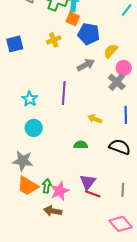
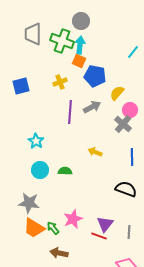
purple line: (64, 93) -> (70, 112), moved
yellow arrow: (95, 119) -> (95, 152), moved
green semicircle: (81, 145) -> (65, 171), moved
purple triangle: (88, 182) -> (105, 224), moved
green arrow: (47, 186) -> (53, 228), turned -48
pink star: (60, 191) -> (73, 219), moved

